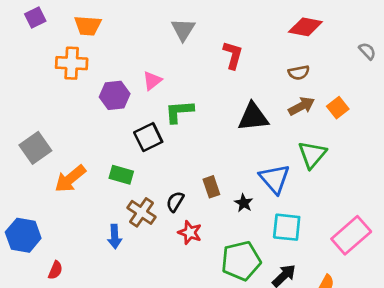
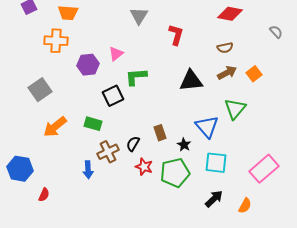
gray square: (35, 148) -> (40, 90), moved
brown cross: (141, 212) -> (108, 152), turned 30
green pentagon: (241, 261) -> (175, 173), moved

